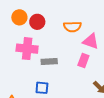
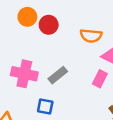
pink cross: (27, 49) -> (24, 74), moved
gray rectangle: (49, 61) -> (58, 75), turned -42

